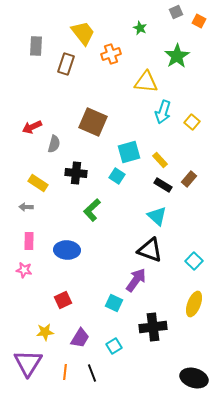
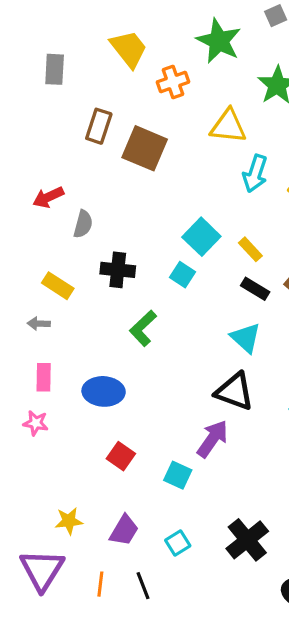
green star: (140, 28) -> (219, 41), size x2.0
brown rectangle: (66, 64) -> (99, 126), moved
brown square: (93, 122) -> (145, 148), moved
cyan square: (129, 152) -> (201, 237), turned -30
red square: (63, 300) -> (121, 456), moved, turned -30
black cross: (153, 327) -> (247, 540), moved, turned -32

